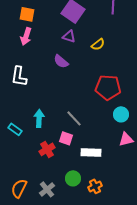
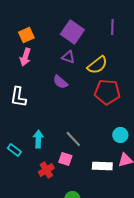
orange square: (27, 14) -> (26, 35), turned -35
yellow semicircle: (98, 44) -> (97, 65), size x1.5
red pentagon: (108, 87) -> (107, 92), moved
white rectangle: (91, 152) -> (102, 166), moved

